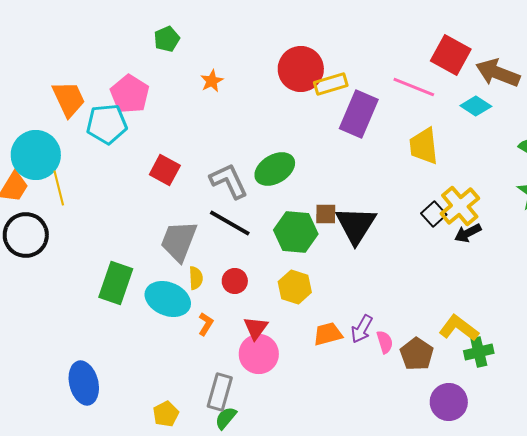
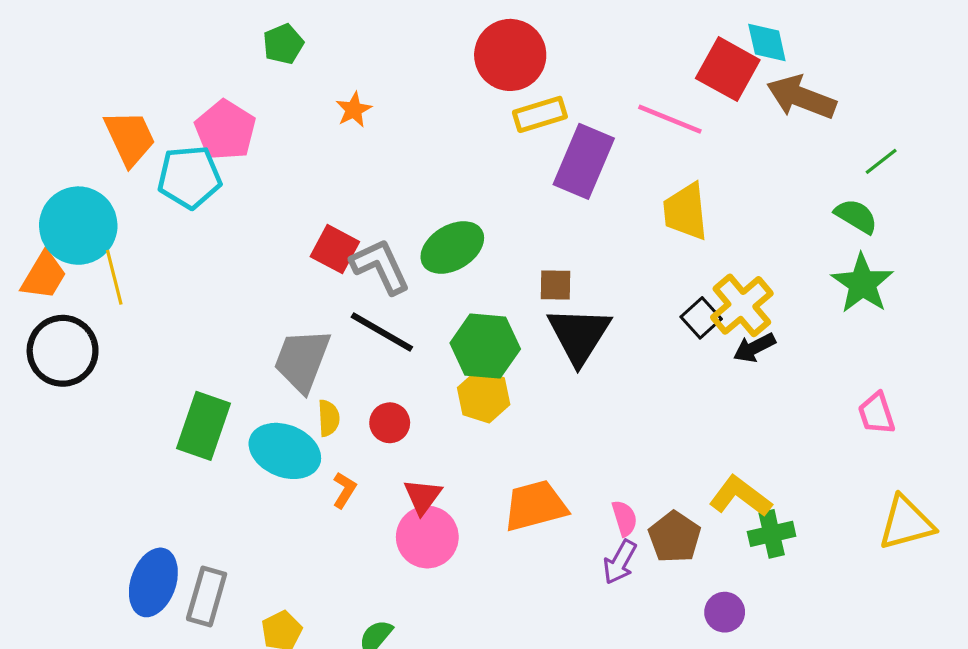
red circle: (301, 69) -> (510, 55), moved
cyan diamond: (476, 106) -> (767, 42), moved, turned 44
red square: (165, 170) -> (335, 249), moved
brown square: (326, 214) -> (556, 285), moved
yellow hexagon: (295, 287) -> (484, 396), moved
purple arrow: (362, 329) -> (620, 562), moved
orange trapezoid: (328, 334) -> (535, 506), size x1.4
blue ellipse: (84, 383) -> (153, 582), turned 33
gray rectangle: (220, 392) -> (207, 596), moved
purple circle: (449, 402) -> (725, 612), size x0.7

